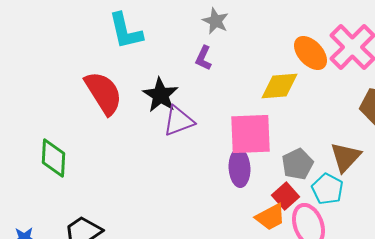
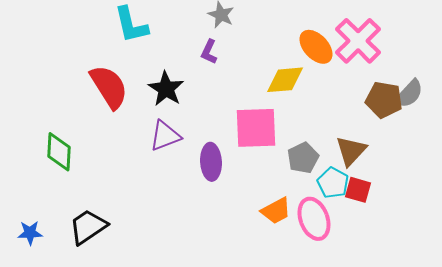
purple triangle: (178, 121) -> (165, 136), moved
purple ellipse: (239, 168) -> (211, 162), moved
red square: (285, 196) -> (358, 190), moved, turned -32

